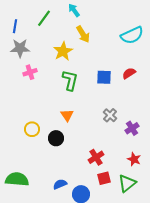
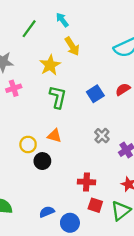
blue square: (104, 77) -> (95, 94), turned -35
orange triangle: (67, 115) -> (54, 136), turned -40
yellow circle: (32, 129) -> (28, 144), moved
red cross: (96, 157) -> (86, 182), turned 35
red square: (104, 178) -> (95, 205), turned 32

